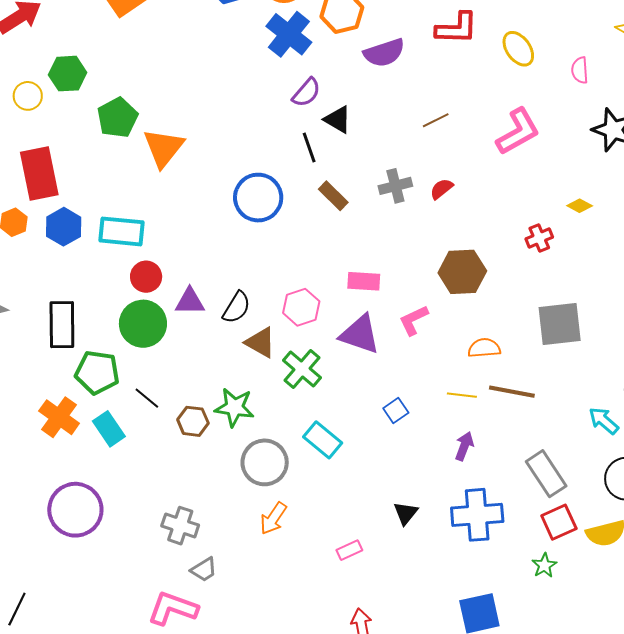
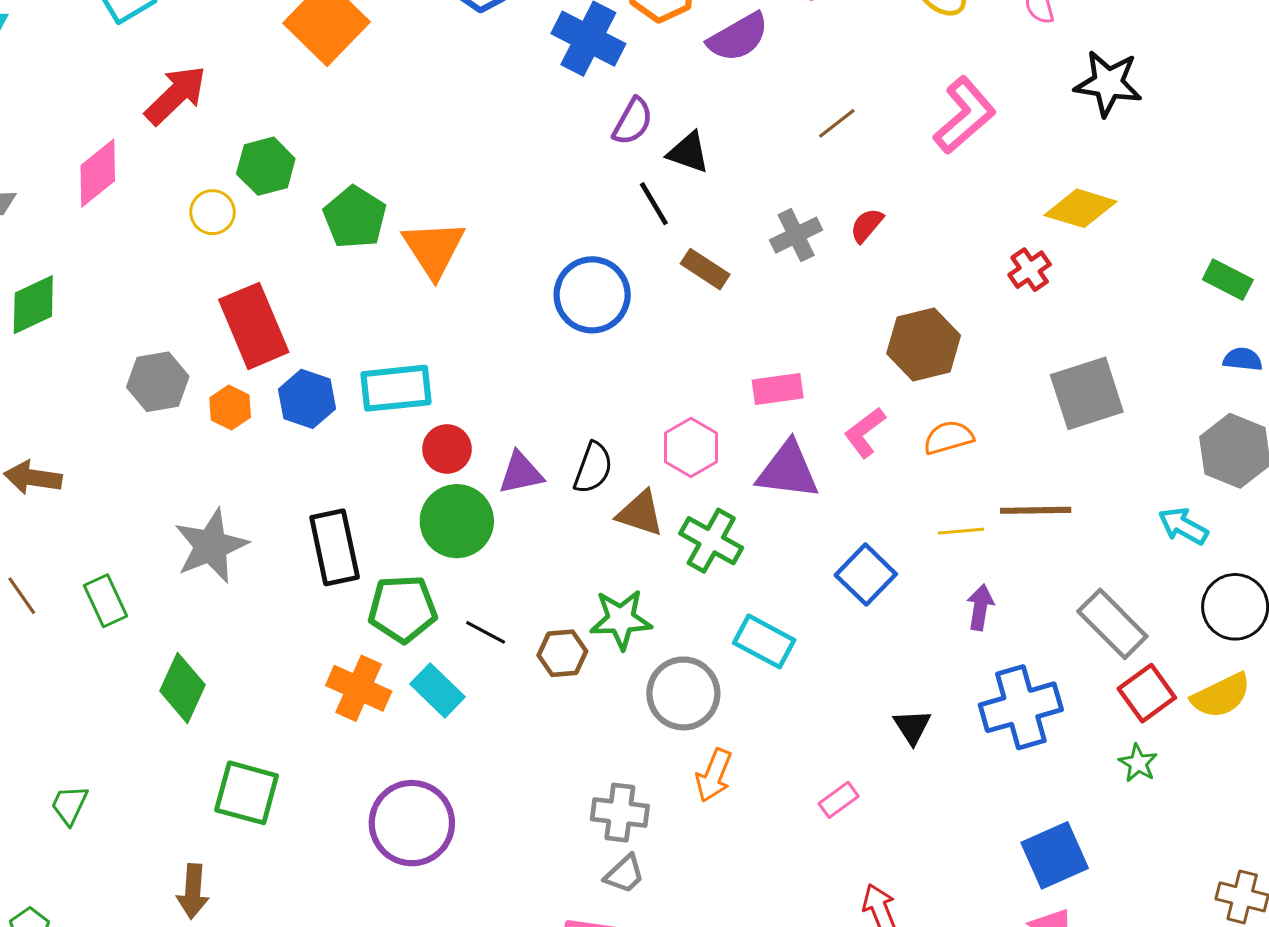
yellow diamond: (580, 206) -> (1081, 208), size x1.8
orange semicircle: (484, 348) -> (948, 437), moved
blue square: (396, 410) -> (866, 575), size x1.5
gray cross: (180, 526) -> (620, 813), moved

